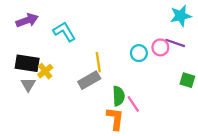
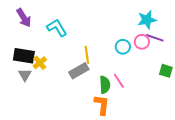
cyan star: (181, 16) -> (147, 20), moved
purple arrow: (27, 20) -> (24, 18), turned 78
pink line: (133, 104) -> (119, 81), moved

